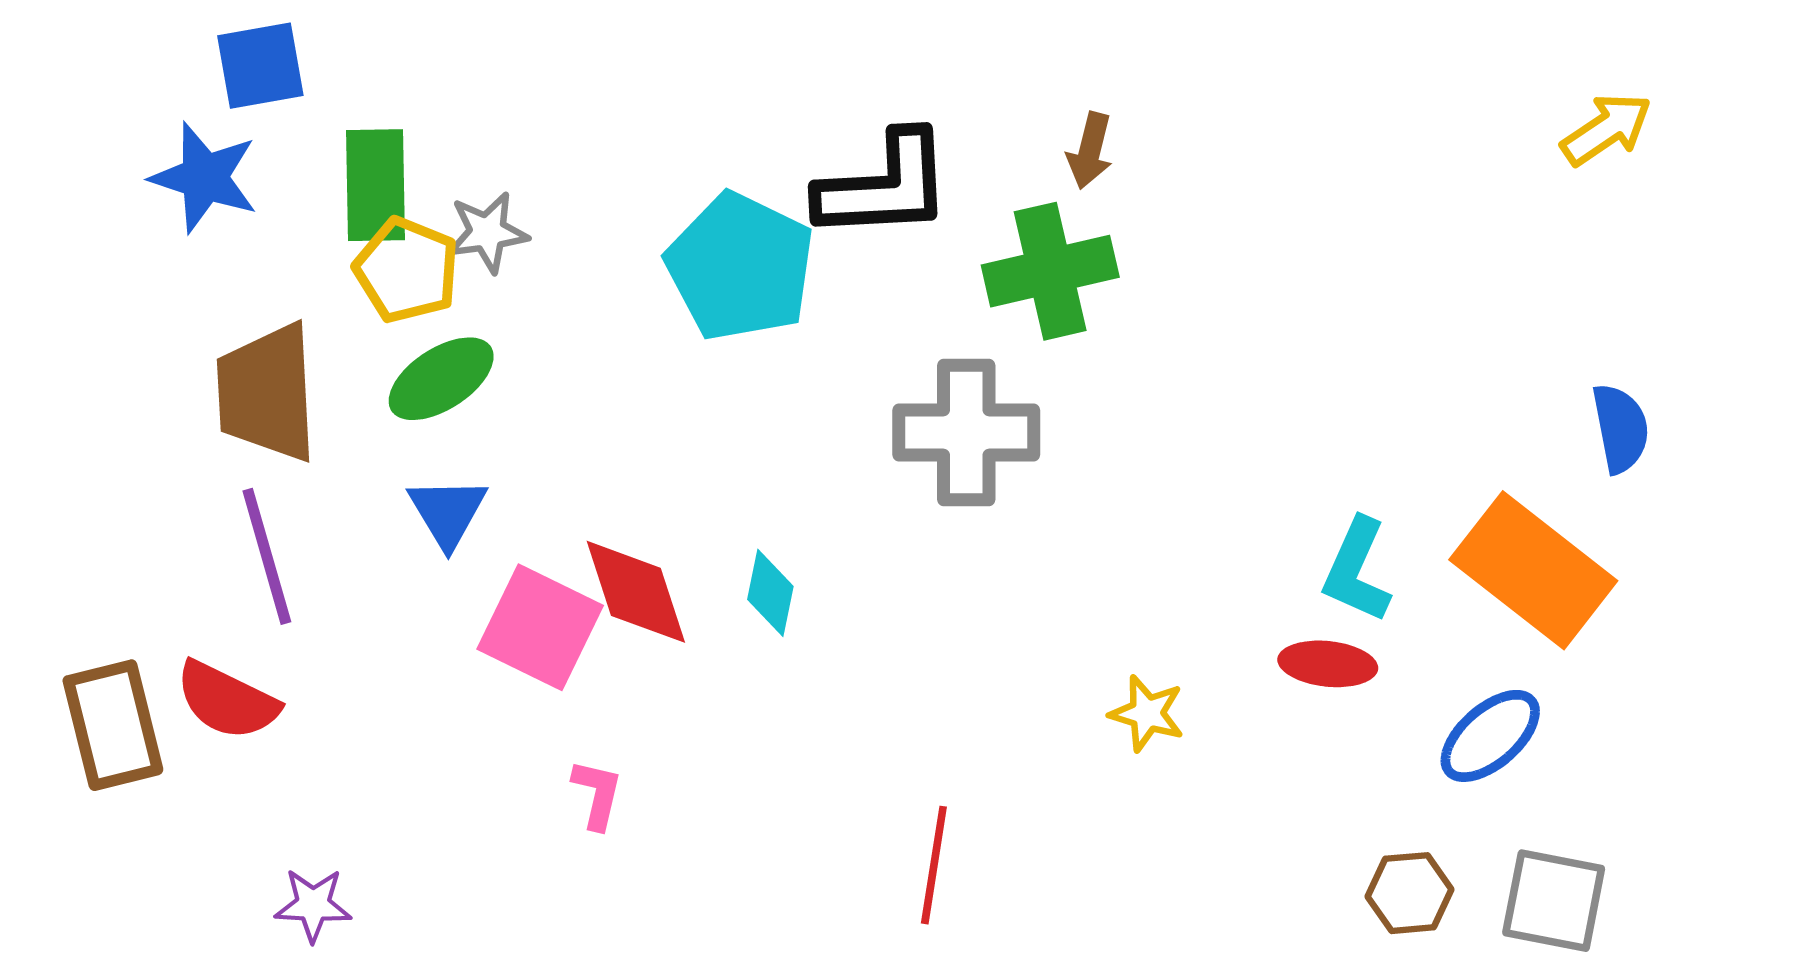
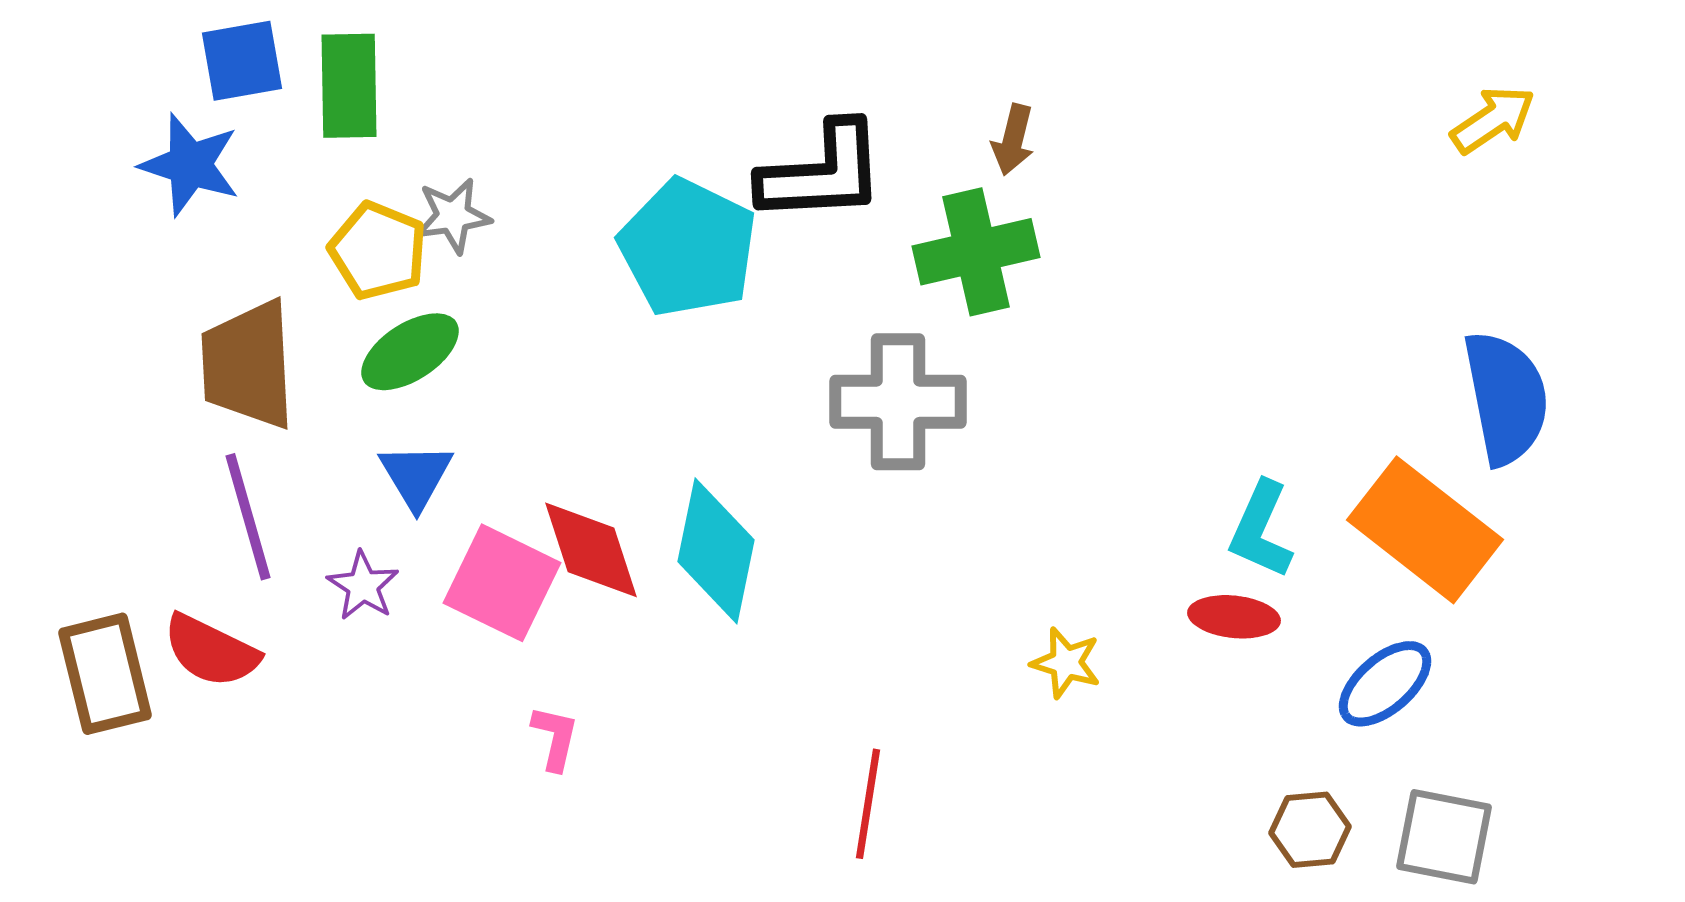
green rectangle: (375, 185) -> (349, 86), moved
blue semicircle: (1620, 428) -> (1506, 398), size x1.6
cyan diamond: (770, 593) -> (716, 551), size x1.8
purple star: (313, 905) -> (363, 586), moved, turned 30

